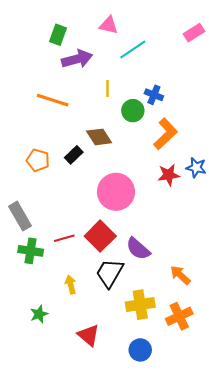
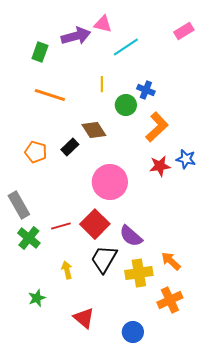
green rectangle: (58, 35) -> (40, 52), moved
purple arrow: (77, 59) -> (76, 36), moved
green cross: (31, 251) -> (29, 238), turned 30
yellow cross: (140, 305) -> (139, 273), moved

